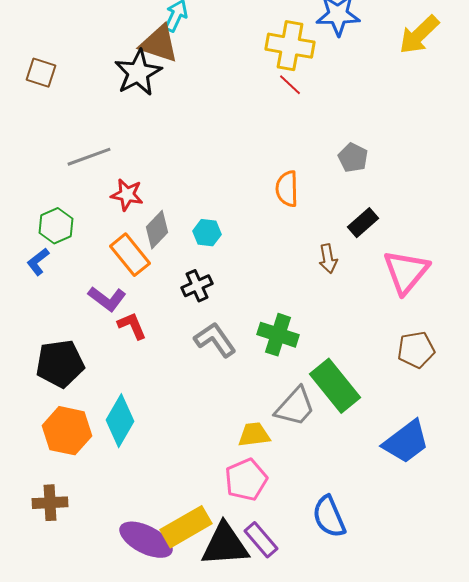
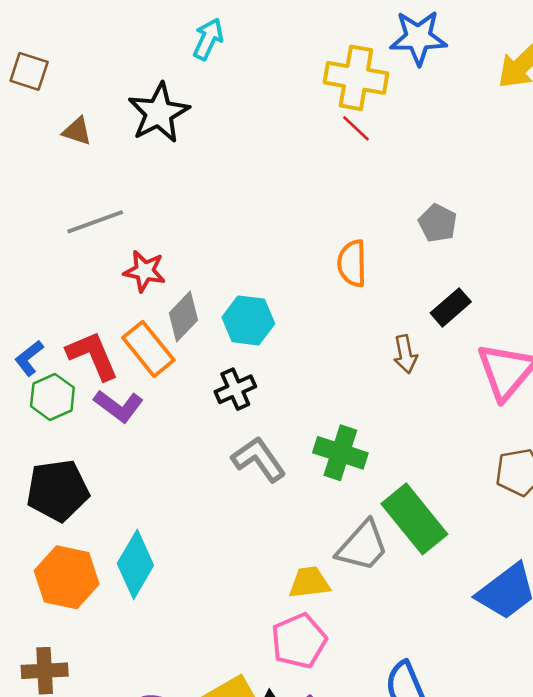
brown triangle: (159, 44) -> (77, 131), moved, size x0.6
brown square: (41, 73) -> (29, 71), moved
green hexagon: (56, 226) -> (52, 397), moved
cyan hexagon: (207, 233) -> (248, 320), size x1.4
red L-shape: (132, 326) -> (93, 355), moved, size x1.4

